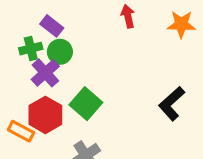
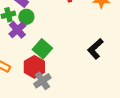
red hexagon: (45, 115) -> (34, 67), moved

